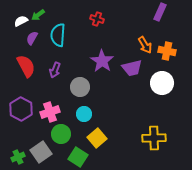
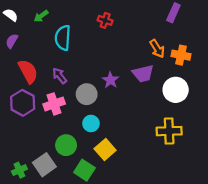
white semicircle: (21, 21) -> (11, 15), moved, turned 64
purple semicircle: (32, 38) -> (12, 41), moved
purple star: (102, 61) -> (111, 80), moved, size x0.7
purple arrow: (55, 70) -> (60, 76), turned 119
purple hexagon: (21, 109) -> (23, 103), moved
pink cross: (50, 112) -> (54, 104), moved
yellow cross: (154, 138) -> (169, 131), moved

